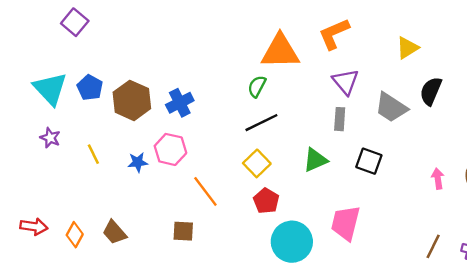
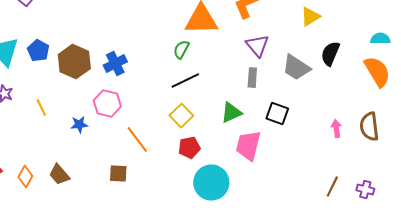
blue star: (138, 162) -> (79, 125), moved
red pentagon: (266, 201) -> (189, 148), turned 30
pink trapezoid: (346, 223) -> (248, 146), moved

